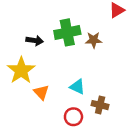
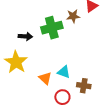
brown star: (94, 40) -> (73, 16), moved
orange triangle: (41, 92) -> (45, 78), moved

